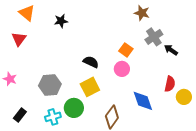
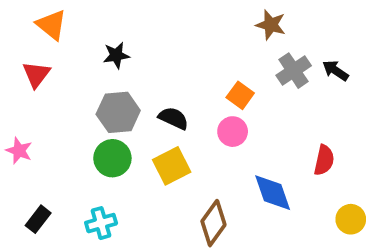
black star: (61, 21) -> (116, 55), moved
black arrow: (171, 50) -> (336, 71), moved
gray hexagon: (50, 85) -> (118, 112), moved
yellow circle: (184, 97) -> (351, 219), moved
green circle: (74, 108) -> (112, 158), moved

